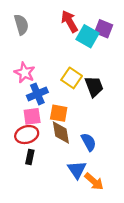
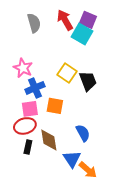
gray semicircle: (21, 25) -> (34, 23), moved
purple square: (104, 29) -> (88, 20), moved
brown diamond: (61, 132) -> (49, 140), moved

